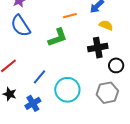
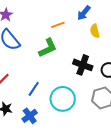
yellow semicircle: (106, 25) -> (95, 31), turned -120
black cross: (98, 48) -> (83, 65), moved, turned 36

